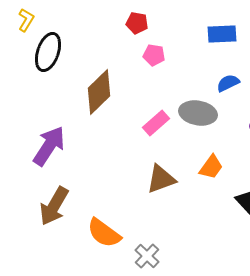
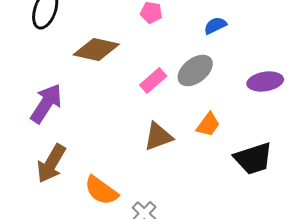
blue semicircle: (228, 83) -> (215, 25), moved
brown diamond: (99, 92) -> (96, 49), turned 57
gray ellipse: (198, 113) -> (195, 70), turned -48

